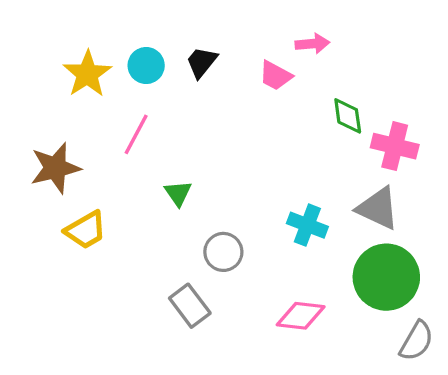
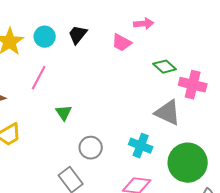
green diamond: (348, 116) -> (165, 67), turned -40
gray triangle: (378, 208) -> (168, 113), moved
cyan cross: (307, 225) -> (141, 146), moved

